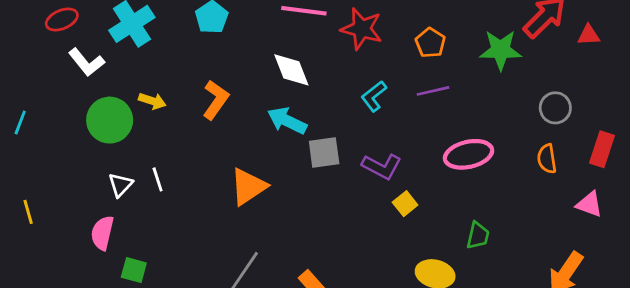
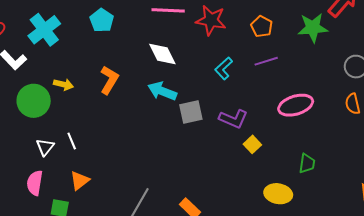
orange triangle: (248, 187) -> (80, 181), moved, size x0.7

